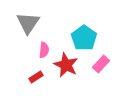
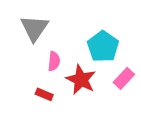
red rectangle: (36, 77) -> (44, 94), turned 56

